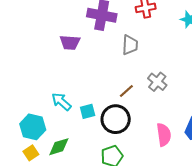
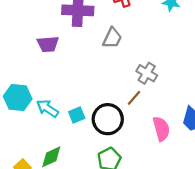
gray trapezoid: (130, 45) -> (112, 38), turned 30
brown line: (126, 91) -> (134, 98), moved
cyan hexagon: (33, 127) -> (18, 98), moved

